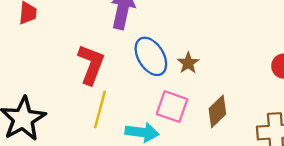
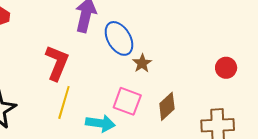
blue ellipse: (151, 56) -> (119, 38), moved

